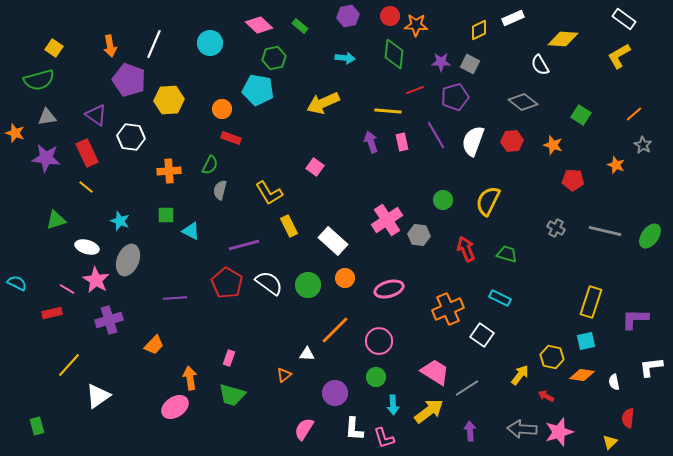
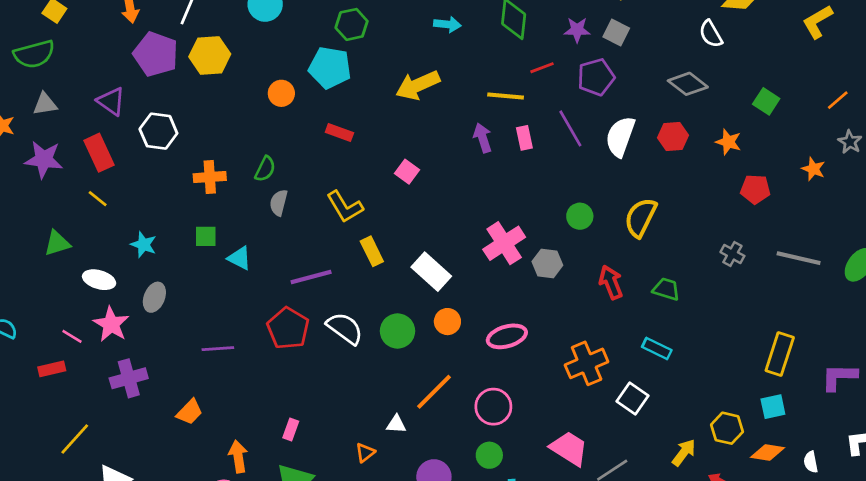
yellow hexagon: (169, 100) -> (210, 55), moved
red rectangle: (231, 138) -> (339, 132), moved
gray ellipse: (128, 260) -> (154, 297), size x0.7

